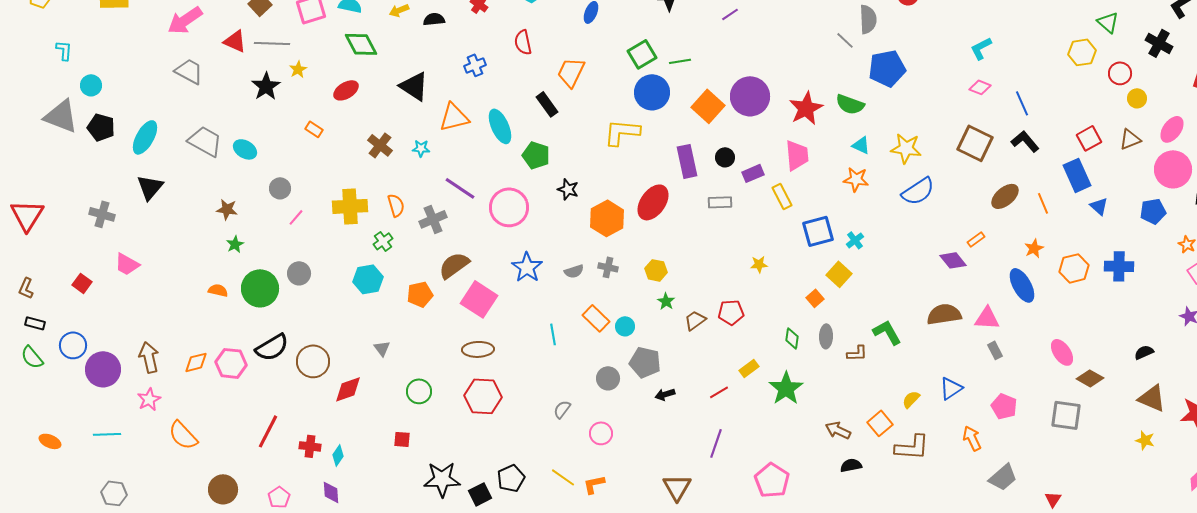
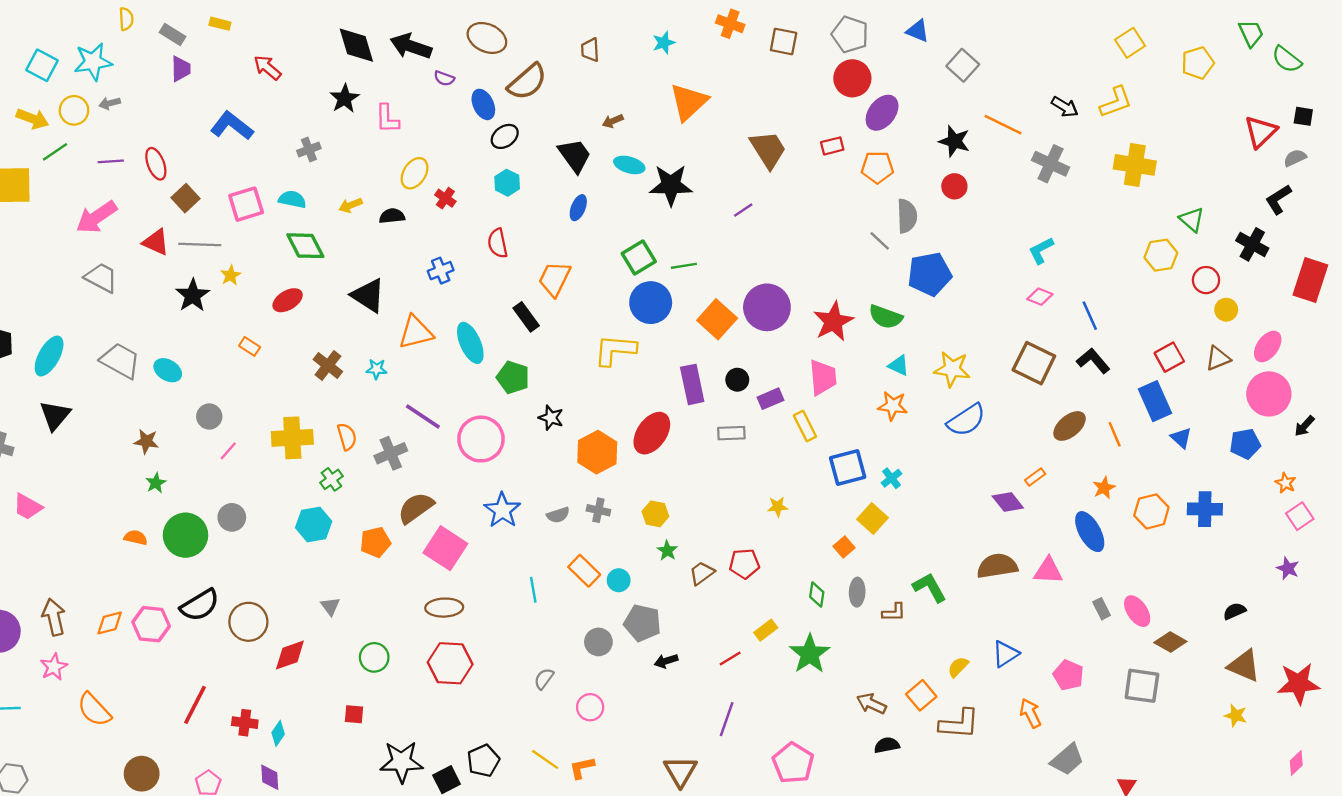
gray rectangle: (995, 350) -> (1102, 609), moved

